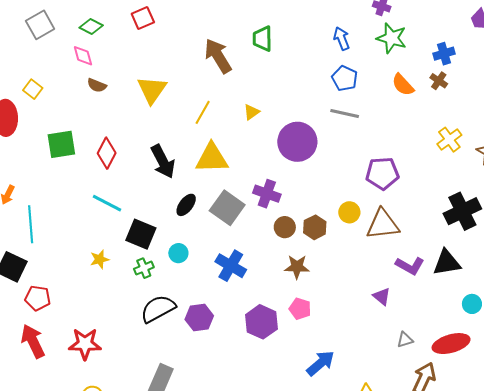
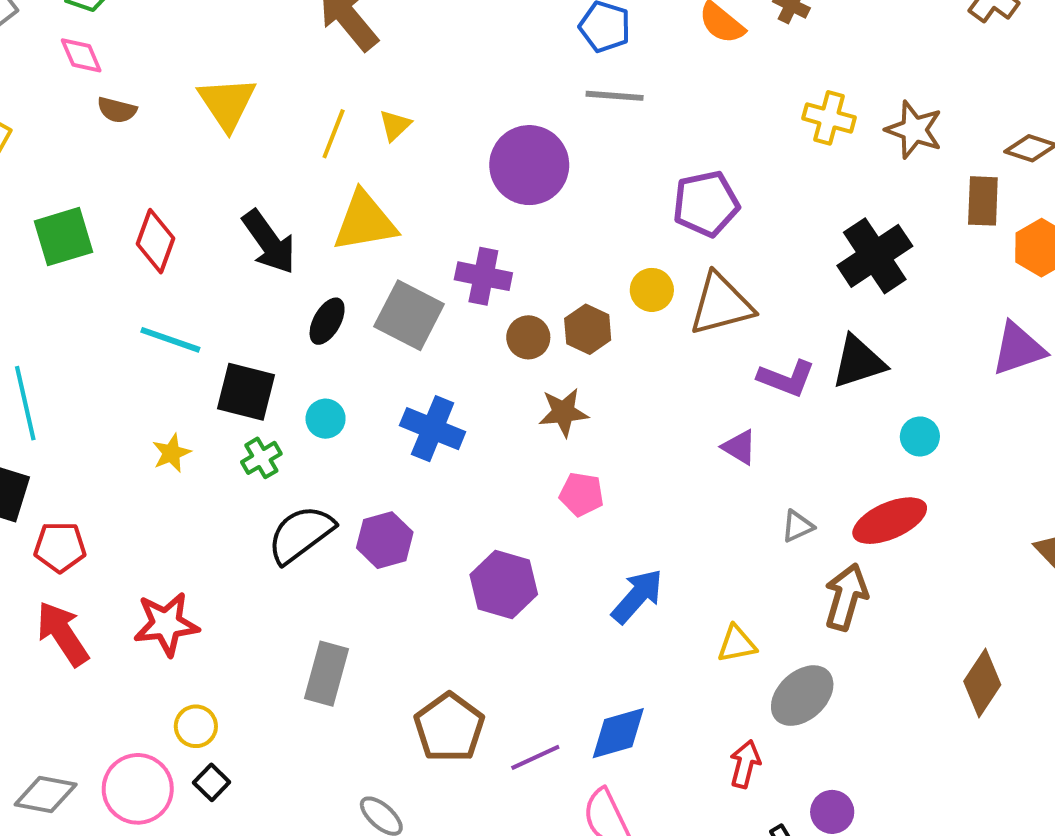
yellow triangle: (252, 112) -> (395, 125), moved
yellow cross: (449, 140) -> (829, 118), turned -30
purple hexagon: (261, 322) -> (504, 585), moved

